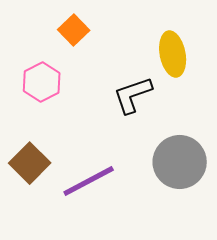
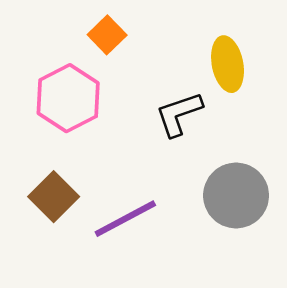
pink hexagon: (42, 82) -> (68, 98), size x1.4

